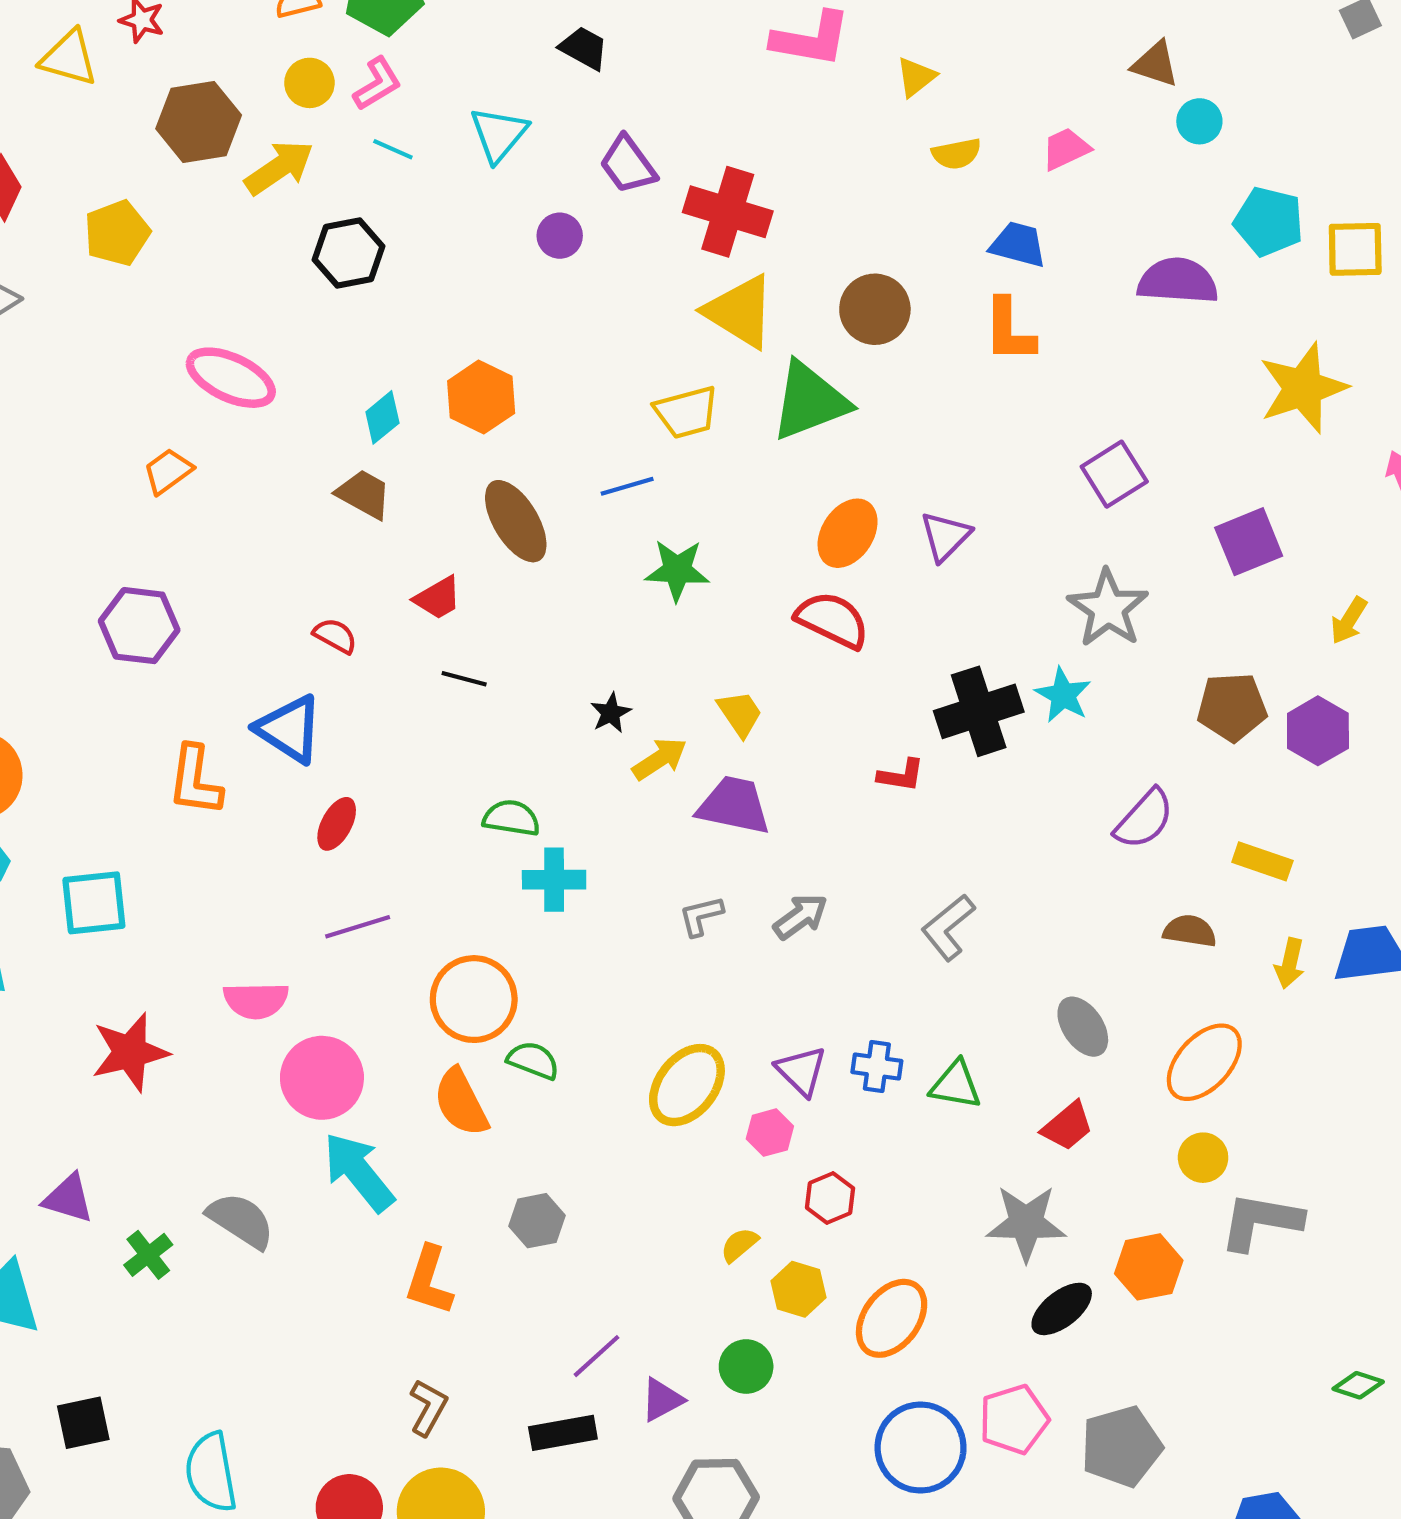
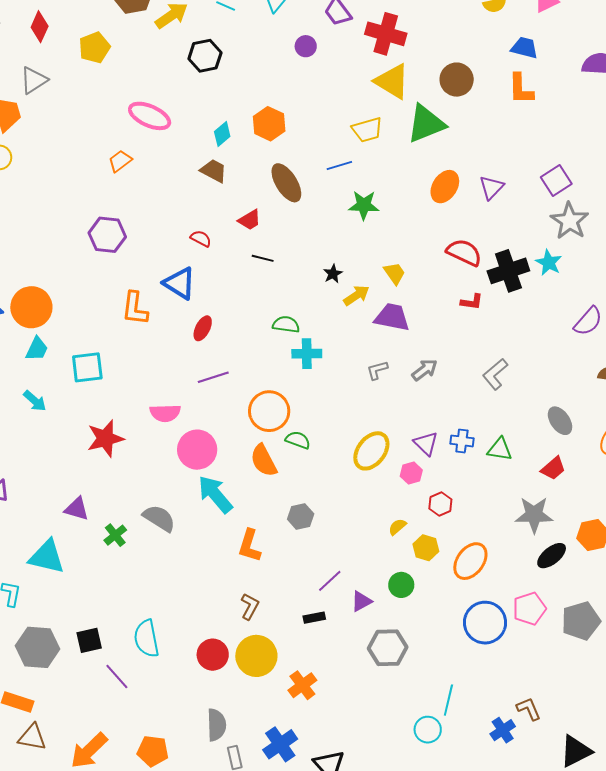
purple square: (1114, 474) -> (556, 180), moved
red semicircle: (832, 620) -> (464, 252), moved
black square: (83, 1423) -> (89, 640), moved
black rectangle: (563, 1433) -> (314, 618), size x0.7

